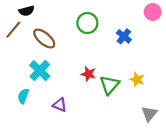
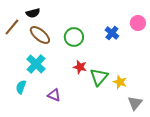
black semicircle: (27, 11) -> (33, 13), moved
pink circle: (153, 12) -> (138, 23), moved
green circle: (87, 23) -> (74, 37), moved
yellow star: (137, 79) -> (120, 82), moved

